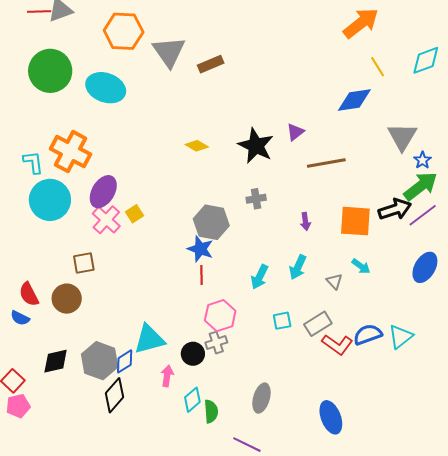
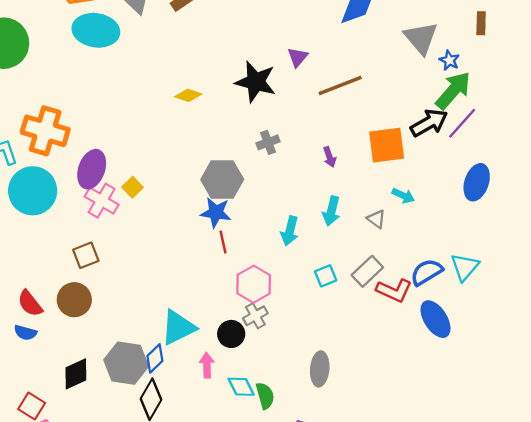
cyan ellipse: (106, 88) -> (96, 30), moved
cyan diamond: (192, 400) -> (241, 387), turned -65
blue ellipse: (331, 417) -> (436, 319), moved

